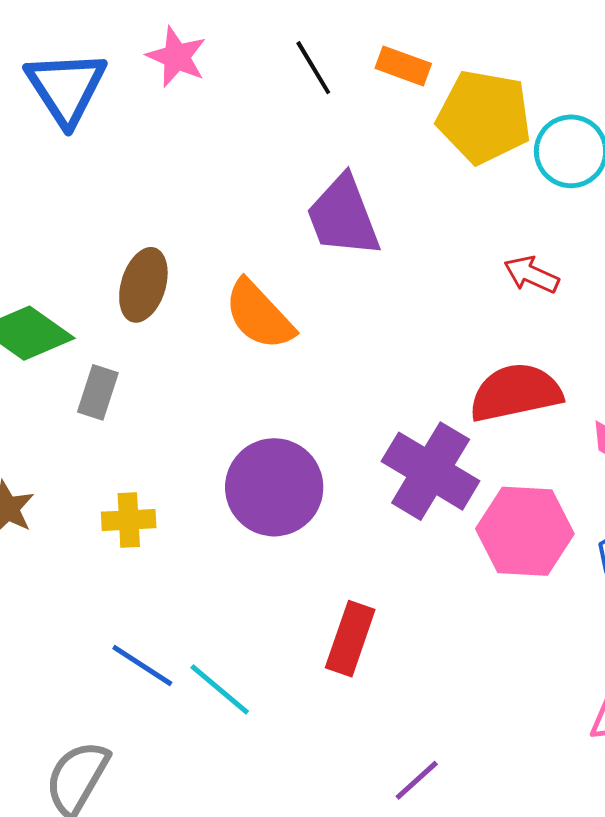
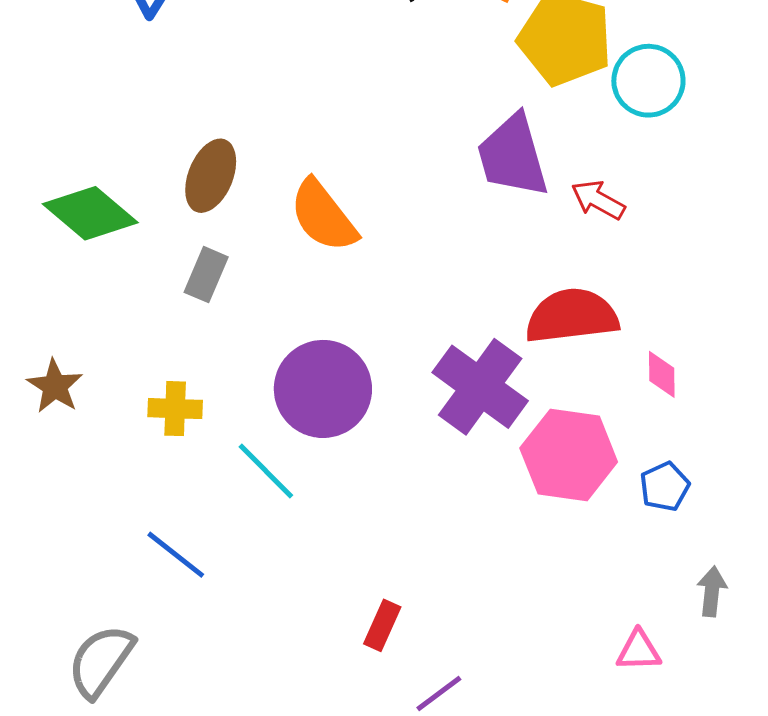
purple trapezoid: (343, 216) -> (513, 156), moved
gray rectangle: (98, 392) -> (206, 275), moved
red rectangle: (350, 639) -> (382, 625), moved, size x0.7
cyan line: (220, 689) -> (266, 471), moved

